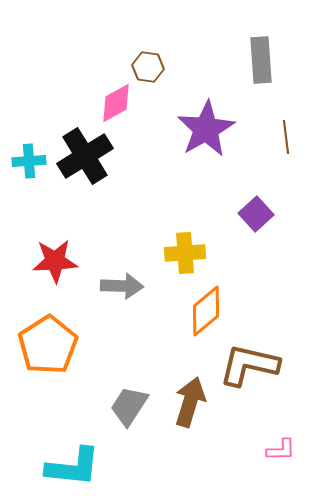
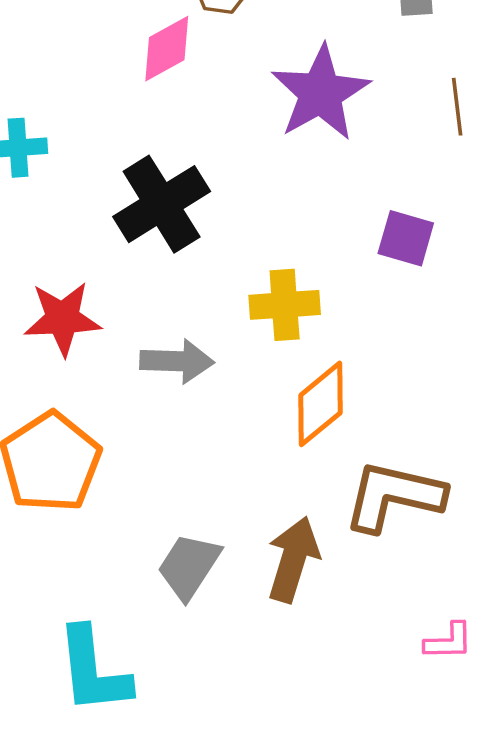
black cross: (85, 156) -> (162, 204), moved
purple square: (256, 214) -> (406, 238), turned -32
cyan L-shape: (73, 467) -> (93, 670), turned 78

